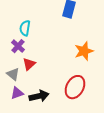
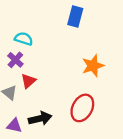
cyan semicircle: (25, 28) -> (24, 39), turned 98
purple triangle: (17, 93) -> (14, 126), moved, turned 32

